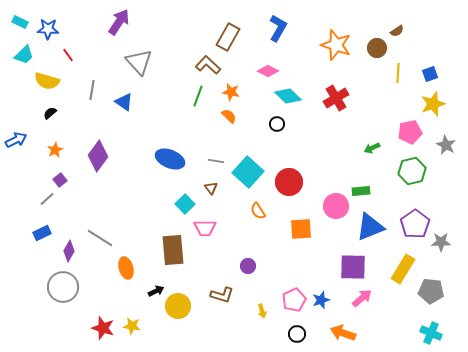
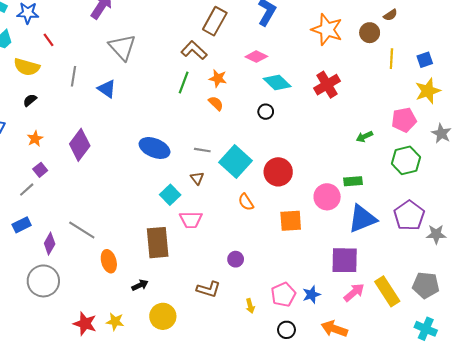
yellow rectangle: (403, 269) -> (387, 291), moved, turned -64
yellow circle: (178, 306) -> (163, 316), moved

